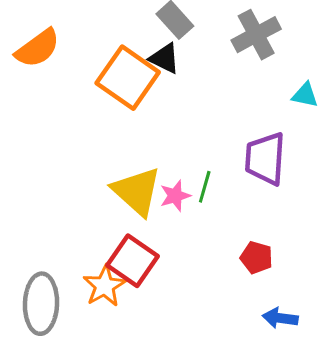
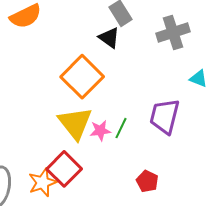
orange square: (128, 78) -> (82, 77), moved

